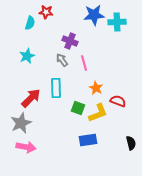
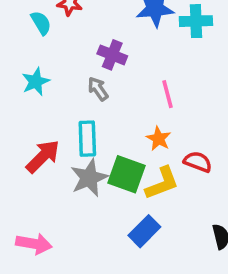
cyan semicircle: (30, 23) -> (41, 23), turned -48
pink line: (84, 63) -> (167, 94), moved
green square: (78, 108) -> (127, 174), size x1.5
gray star: (21, 123) -> (89, 178), moved
blue rectangle: (88, 140) -> (144, 231), turned -36

